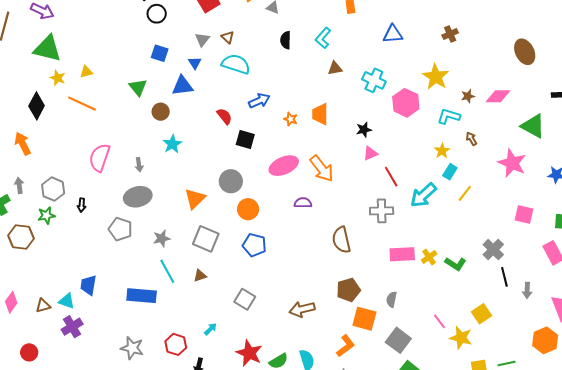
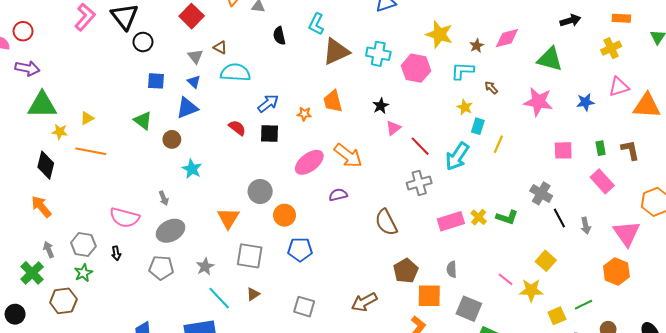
brown triangle: (335, 68) -> (336, 52), size x1.8
black square: (245, 139) -> (269, 134), moved
pink semicircle: (100, 158) -> (125, 218), moved, turned -80

